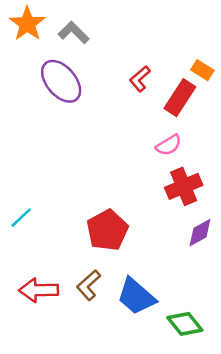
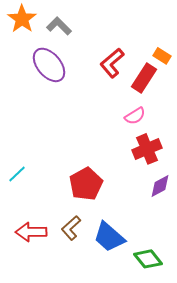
red L-shape: (140, 79) -> (112, 63), size x1.4

